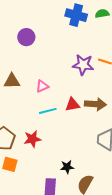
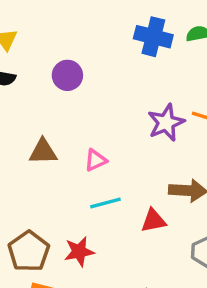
purple star: (83, 65) -> (166, 123), turned -30
red triangle: (72, 104) -> (153, 221), moved

